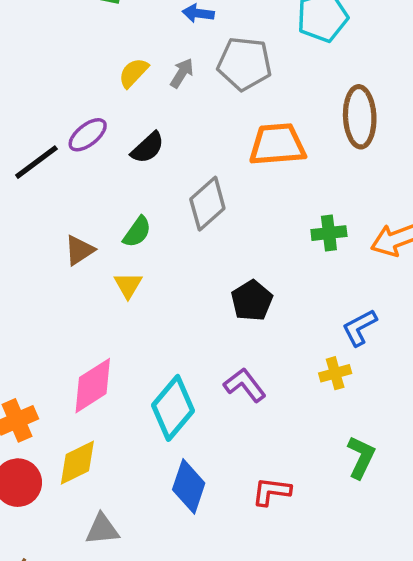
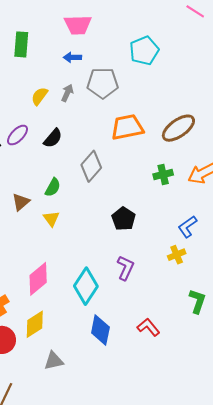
brown ellipse: (360, 117) -> (178, 128), moved, turned 64
purple L-shape: (245, 385) -> (125, 268), turned 70
red L-shape: (271, 492) -> (148, 327), turned 50

